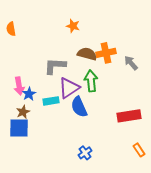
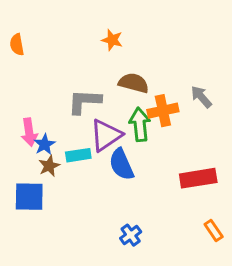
orange cross: (106, 53) -> (163, 111), moved
brown star: (23, 112) -> (49, 166), moved

